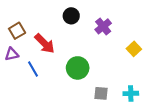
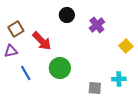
green circle: (78, 68) -> (60, 68), moved
blue line: (33, 69) -> (26, 73), moved
cyan cross: (131, 93) -> (119, 79), moved

